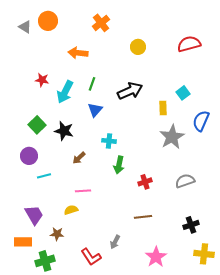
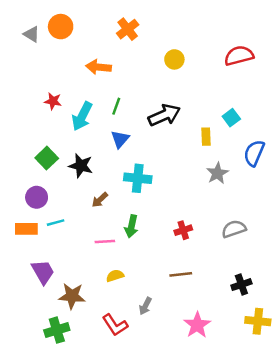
gray star: (172, 137) -> (217, 173), size x0.7
cyan cross: (109, 141) -> (138, 178), size x1.5
green arrow: (119, 165) -> (131, 226), moved
yellow semicircle: (71, 210) -> (115, 276), moved
brown star: (57, 234) -> (72, 296), size x1.5
orange rectangle: (23, 242) -> (26, 229), moved

